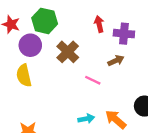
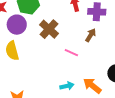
brown arrow: (116, 61) -> (91, 35), turned -32

